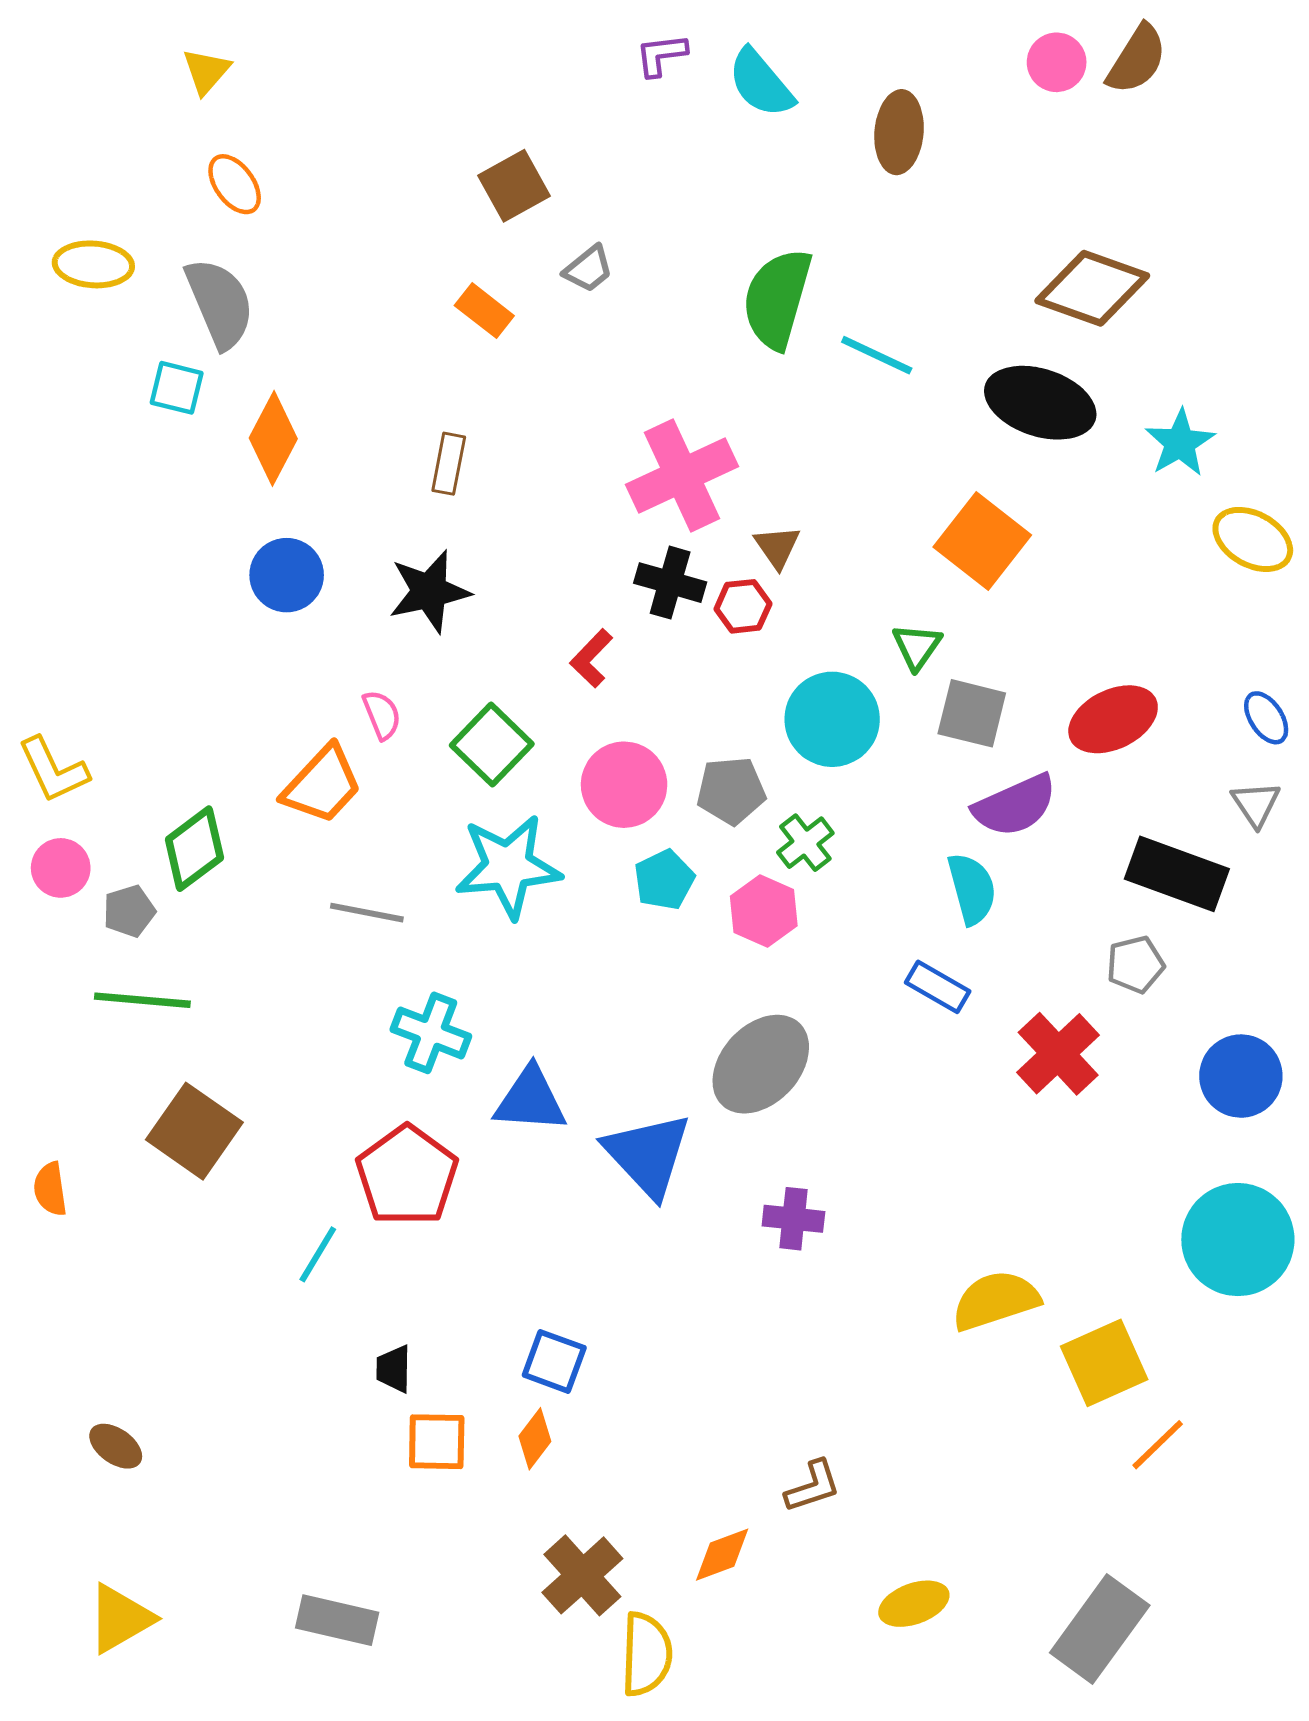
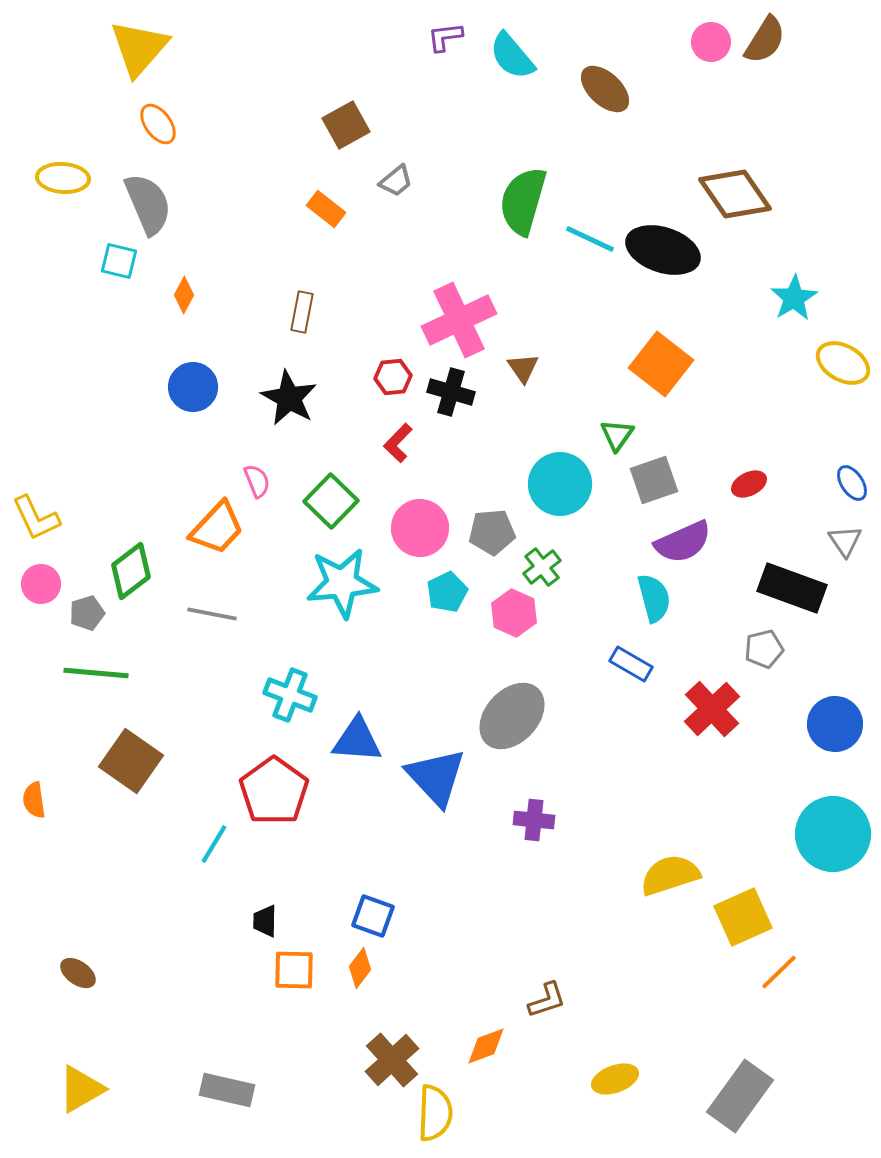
yellow triangle: (206, 71) -> (139, 48), size x1.8
brown ellipse: (899, 132) -> (605, 89), turned -52
brown diamond: (1092, 288) -> (735, 194), turned 36
black ellipse: (1040, 403) -> (663, 250), moved
orange diamond: (273, 438) -> (184, 295), size x0.6
black star: (429, 591) -> (289, 398), turned -30
red hexagon: (743, 606) -> (393, 377), moved
gray square: (972, 713) -> (654, 480), turned -33
red ellipse: (1113, 719) -> (749, 484), size x0.6
gray line: (367, 913) -> (212, 614), moved

